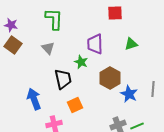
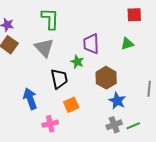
red square: (115, 13) -> (134, 15), moved
gray triangle: (48, 48) -> (44, 48), size x1.5
blue star: (129, 94) -> (117, 101), moved

